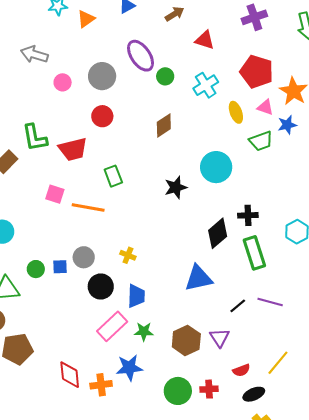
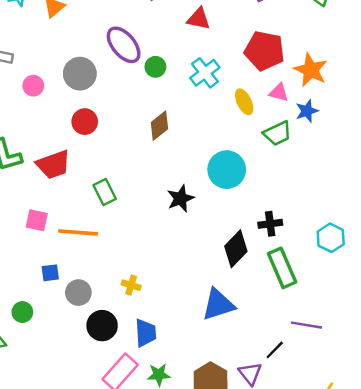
blue square: (60, 267) -> (50, 273), moved
black line: (238, 306) -> (275, 350), moved

